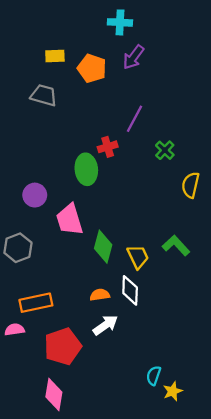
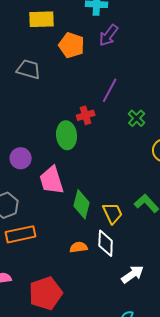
yellow rectangle: (55, 56) -> (42, 19), moved, size x1.4
orange rectangle: (36, 303) -> (21, 234), moved
white arrow: (105, 325) -> (133, 274), moved

